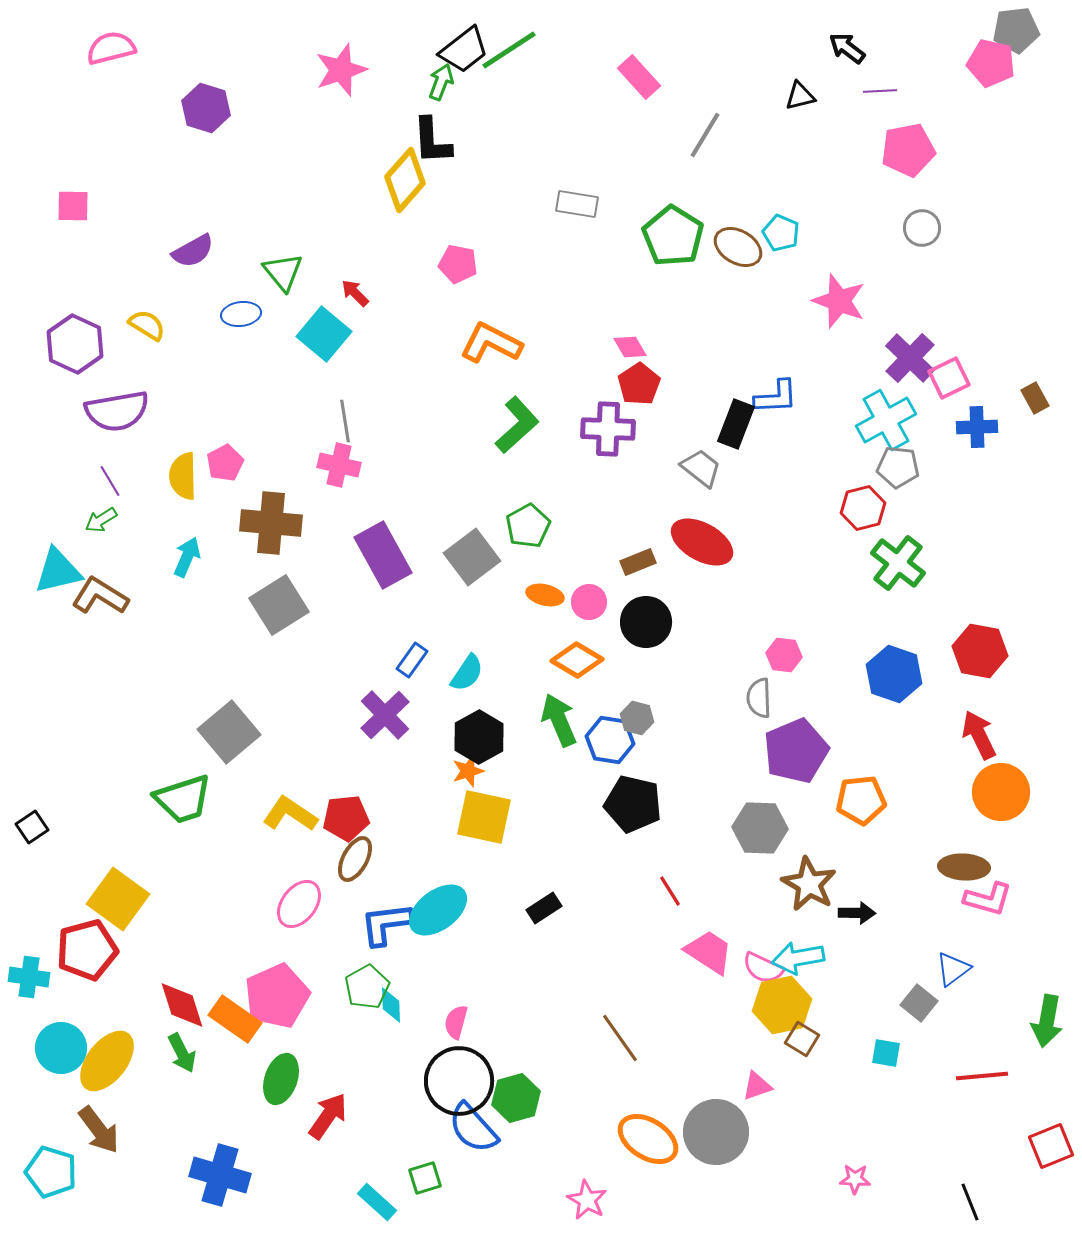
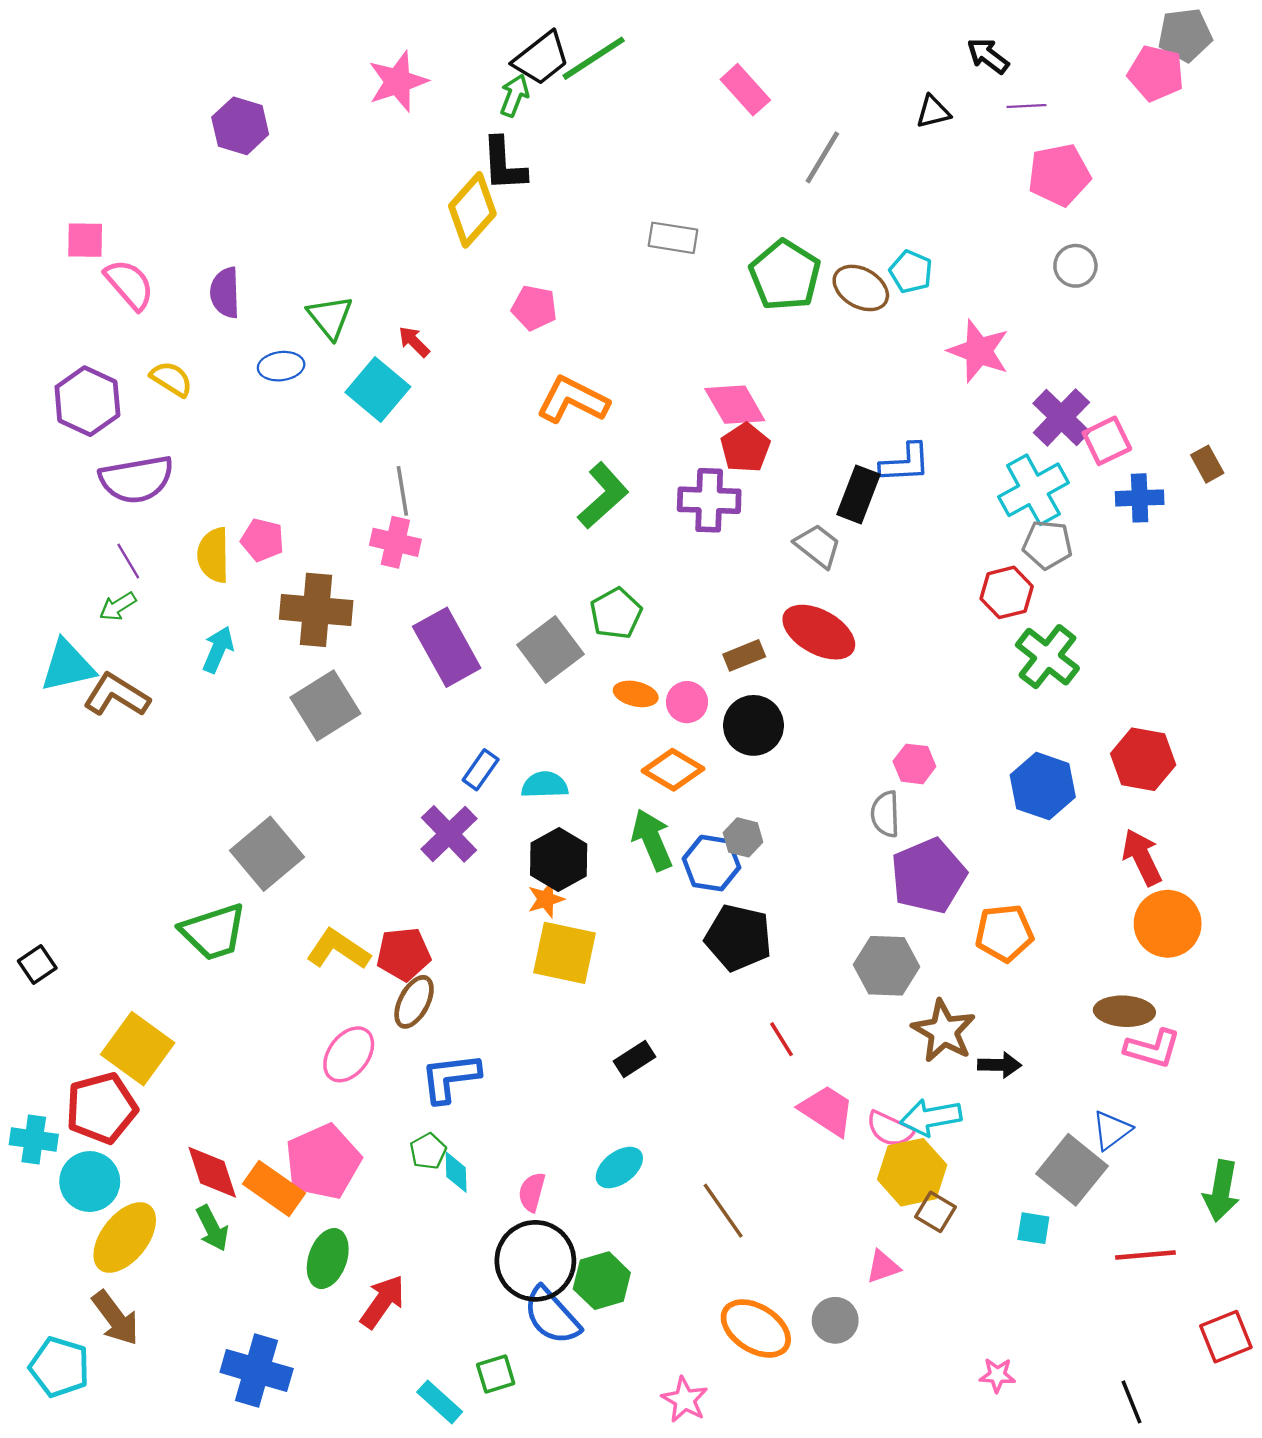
pink semicircle: (111, 48) -> (129, 284), moved, turned 63
purple semicircle: (193, 251) -> (225, 293), turned 117
pink diamond: (630, 347) -> (735, 405), size x1.6
pink pentagon: (225, 463) -> (262, 540), turned -30
cyan semicircle: (467, 673) -> (545, 785), turned -126
cyan ellipse: (438, 910) -> (619, 1168), moved, size x0.7
green pentagon: (367, 987) -> (428, 1151), size x0.7
gray square: (919, 1003) -> (1072, 1170), size x1.6
cyan circle: (61, 1048) -> (90, 1182), moved
gray circle: (716, 1132) -> (835, 1320), size x0.6

